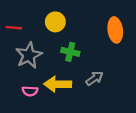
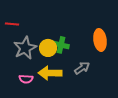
yellow circle: (55, 22) -> (48, 48), moved
orange ellipse: (115, 30) -> (100, 40), moved

